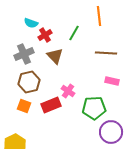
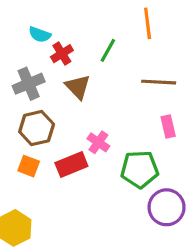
pink rectangle: (112, 81) -> (168, 126), turned 64

